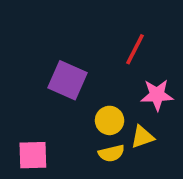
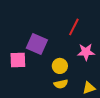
yellow triangle: (142, 137) -> (89, 88), moved
pink square: (33, 155) -> (18, 60), moved

